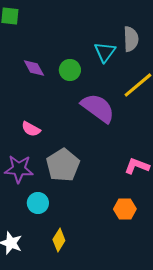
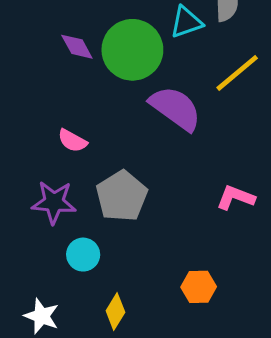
cyan triangle: (105, 52) -> (186, 22), turned 35
green circle: (70, 70) -> (132, 50), size x1.8
orange hexagon: (125, 209) -> (199, 287), moved

